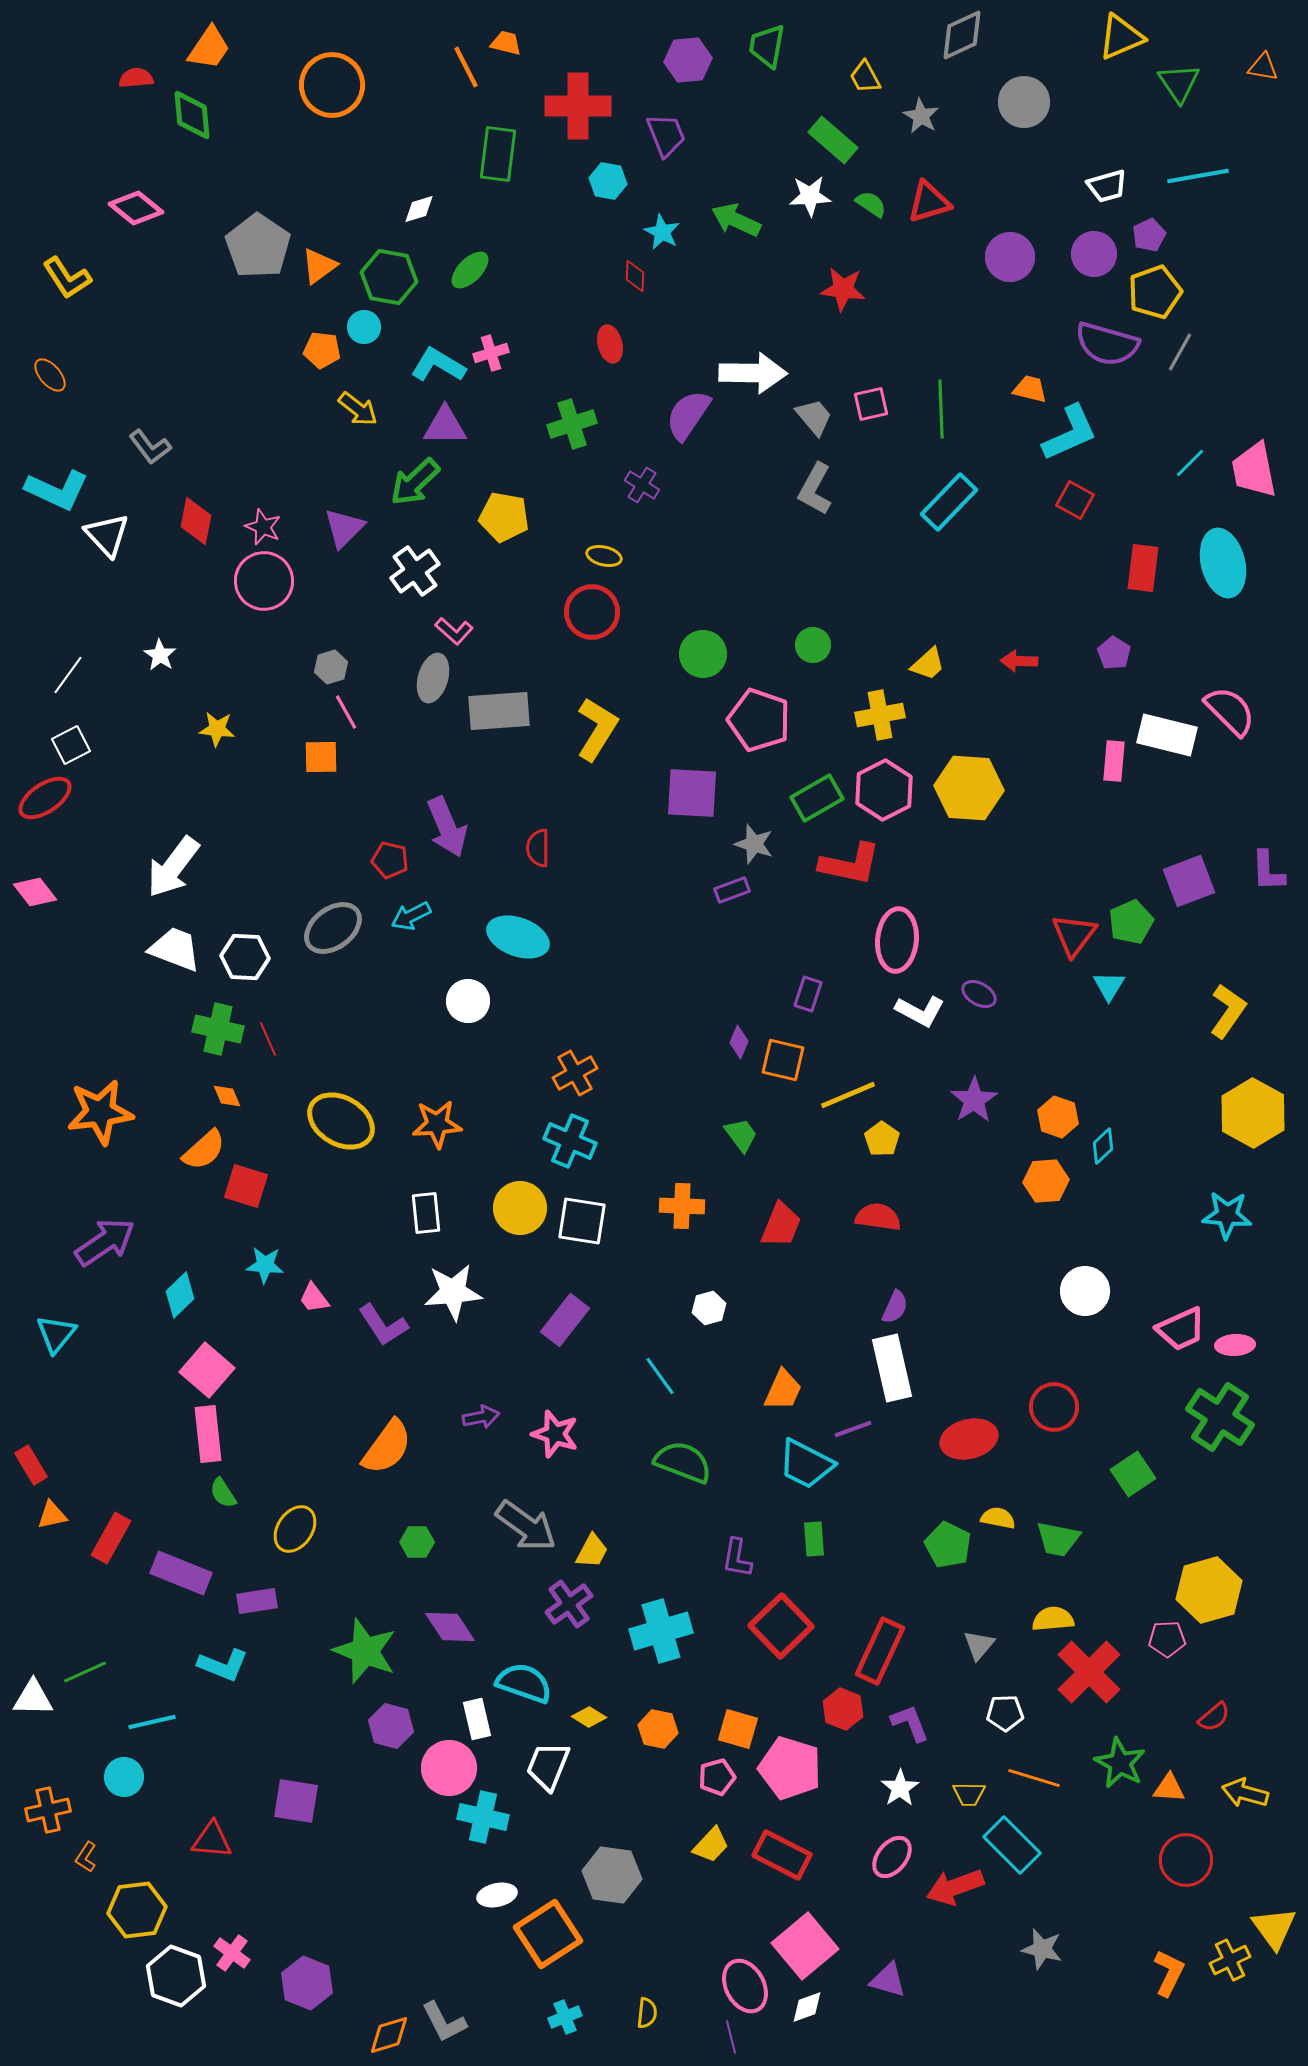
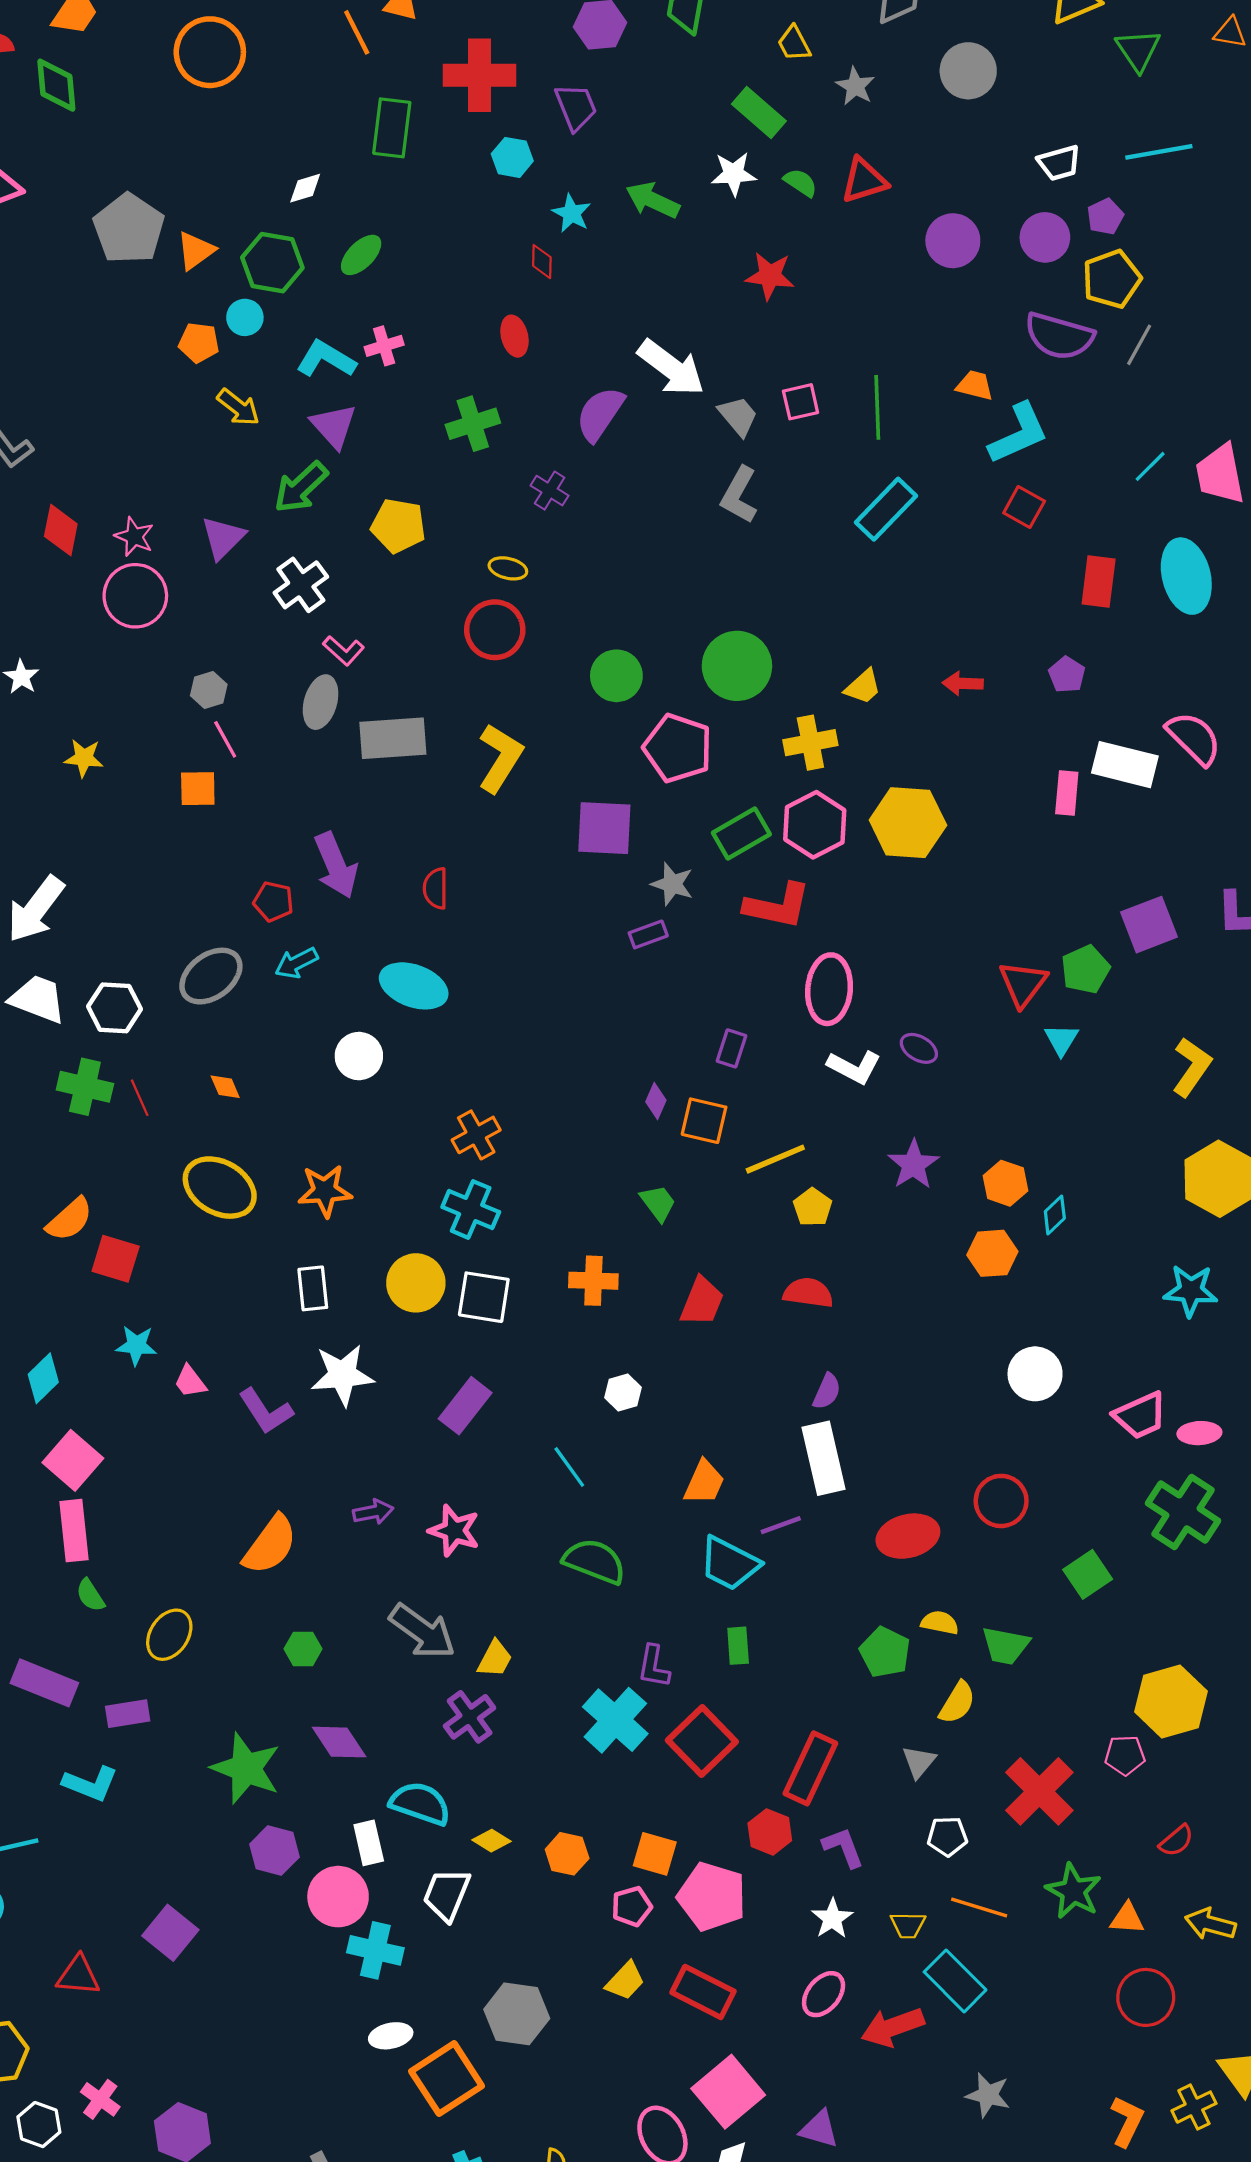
white arrow: (753, 373) -> (671, 368), turned 36
purple triangle: (445, 426) -> (334, 426), turned 48
green circle: (813, 645) -> (737, 666), size x1.8
orange diamond: (227, 1096) -> (225, 1087), moved
yellow semicircle: (1053, 1619) -> (957, 1703), moved, turned 126
cyan cross: (661, 1631) -> (615, 1720), moved, turned -32
purple square: (296, 1801) -> (170, 1933), turned 30
white hexagon: (176, 1976) -> (39, 2125), size x0.7

